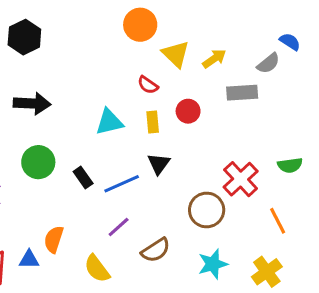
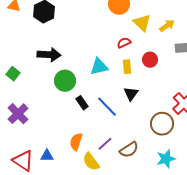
red semicircle: (148, 85) -> (124, 43), turned 120
green circle: (38, 162) -> (65, 81), moved
blue line: (122, 184) -> (107, 107), turned 70
purple line: (119, 227) -> (105, 144), moved
orange semicircle: (54, 239) -> (76, 142), moved

